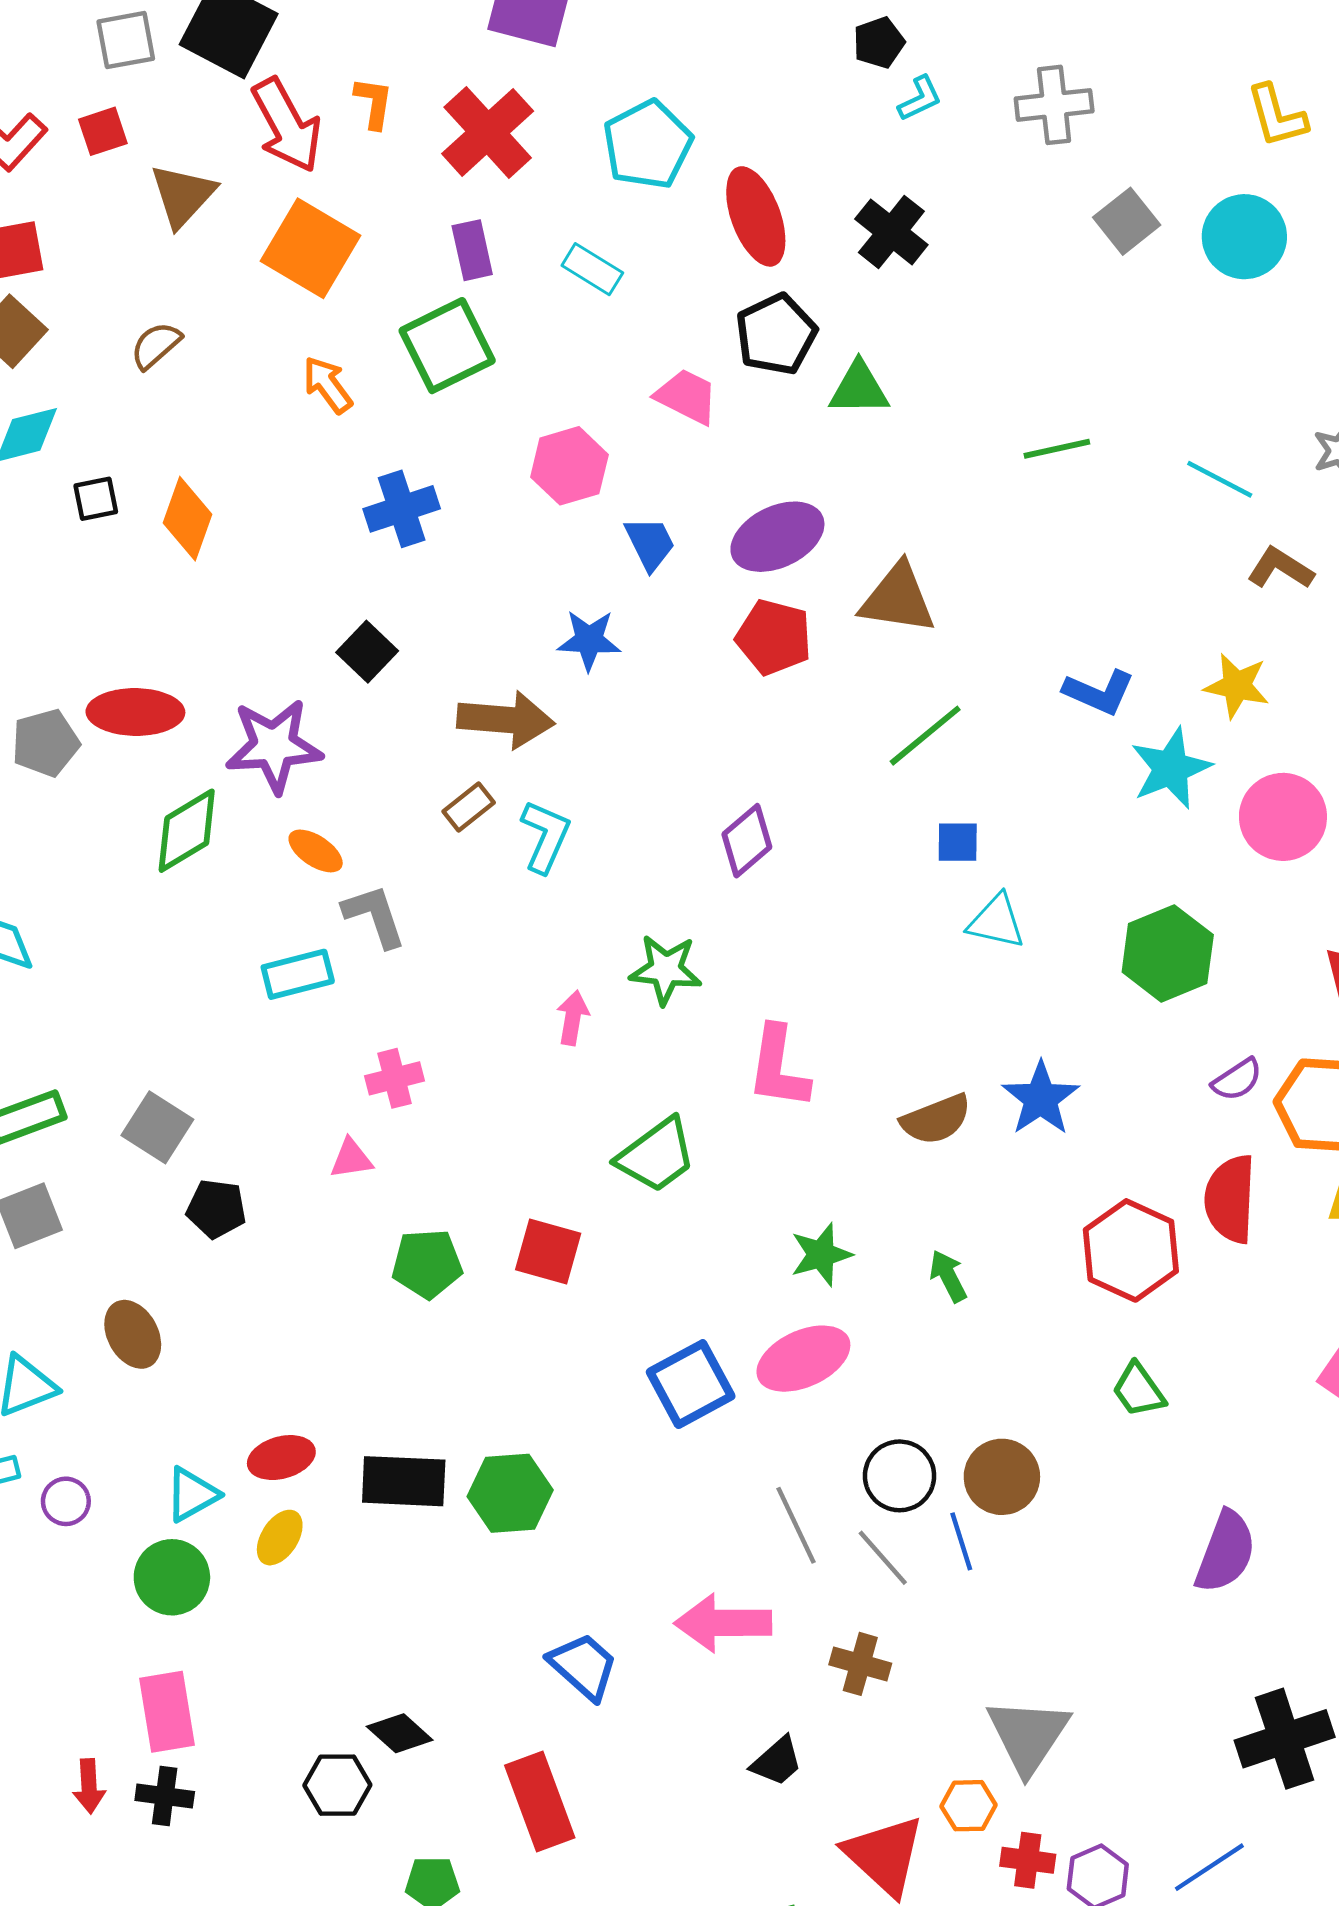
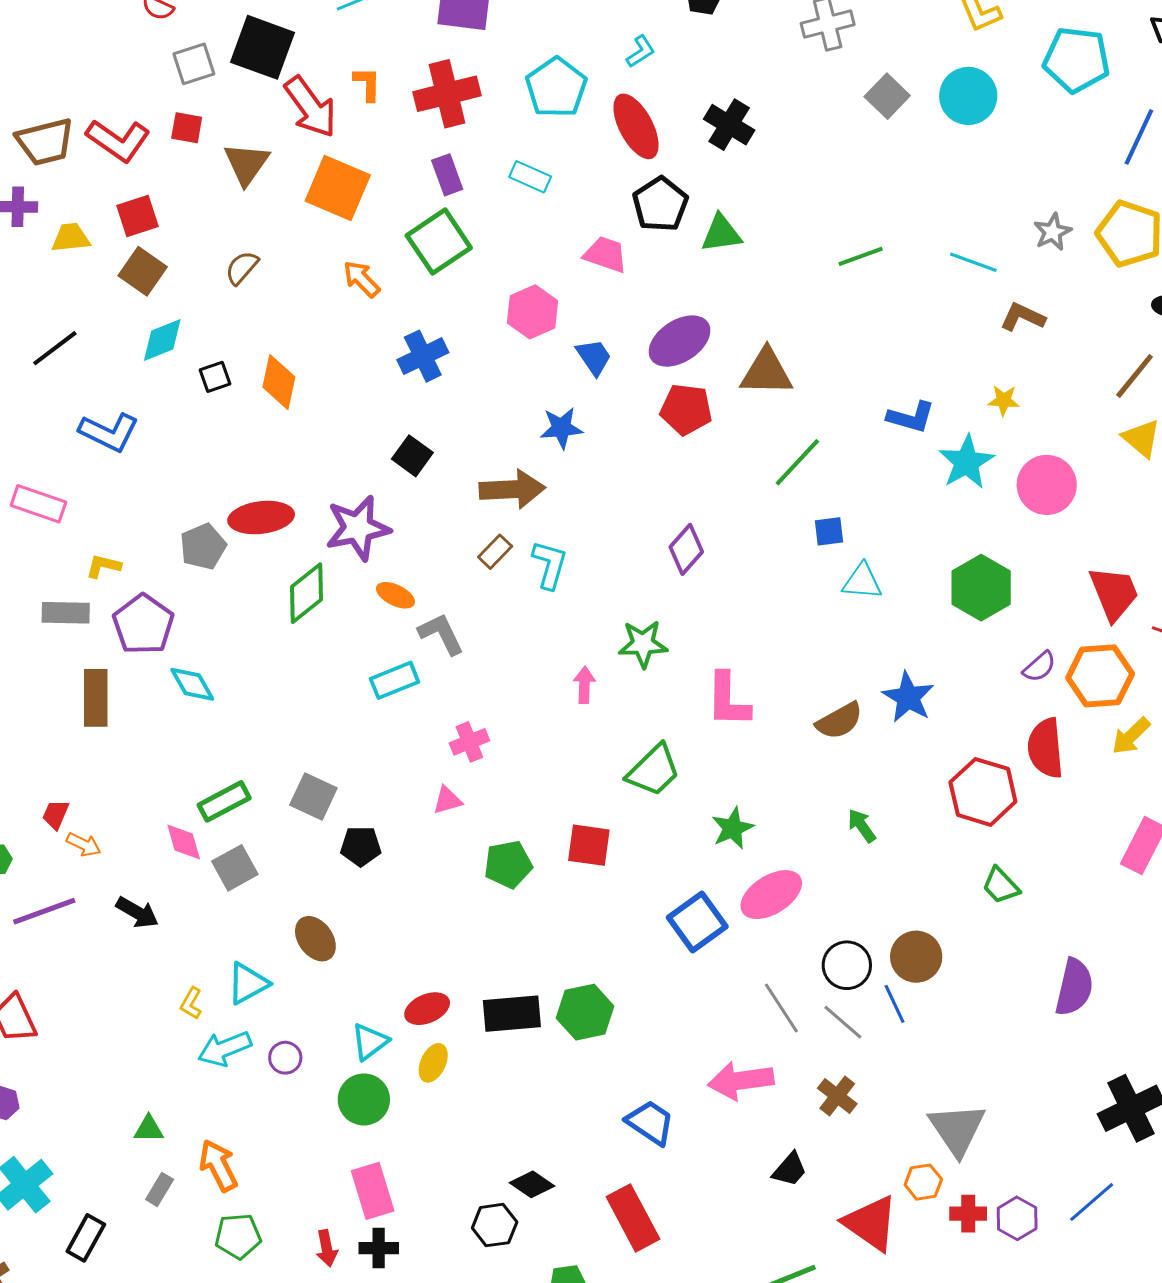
cyan L-shape: (920, 99) -> (641, 51), moved
red square: (103, 131) -> (187, 128), turned 36
red cross: (488, 132) -> (447, 94), turned 36
yellow star: (1237, 686) -> (1004, 400), size x0.7
green star: (821, 1255) -> (733, 828), moved
brown cross: (860, 1664) -> (837, 1096), turned 30

